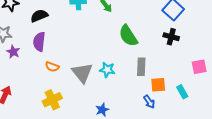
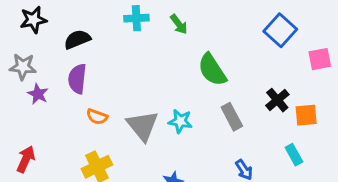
black cross: (171, 37) -> (277, 100), moved, turned 35
gray rectangle: (141, 67) -> (232, 117), turned -30
pink square: (199, 67) -> (320, 59), moved
orange square: (158, 85) -> (306, 115), moved

